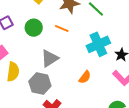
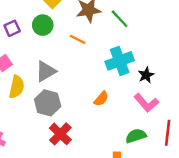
green circle: (34, 28) -> (43, 25), moved
gray triangle: (50, 58) -> (46, 71), moved

